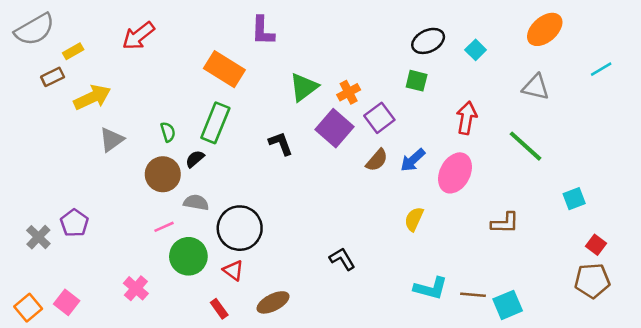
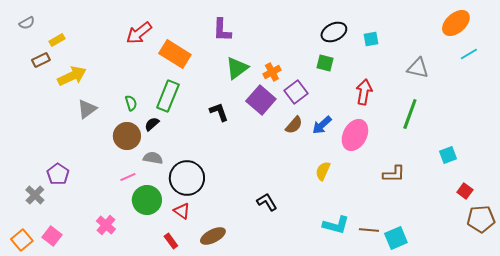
gray semicircle: (35, 29) -> (27, 23), size x0.5
orange ellipse: (545, 29) -> (456, 23), moved
purple L-shape: (263, 31) -> (222, 30), moved
red arrow: (138, 36) -> (139, 33), moved
cyan square: (476, 50) -> (371, 39), turned 35
green line: (525, 146) -> (410, 114), turned 68
gray cross: (38, 237) -> (35, 195), moved
brown pentagon: (592, 281) -> (481, 219), moved

